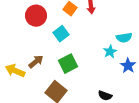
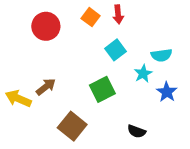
cyan square: (61, 34) -> (116, 50), moved
green square: (68, 64) -> (102, 89), moved

